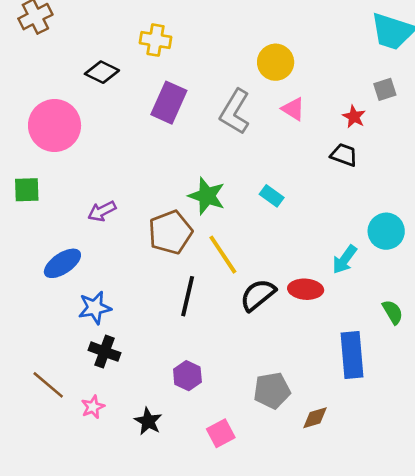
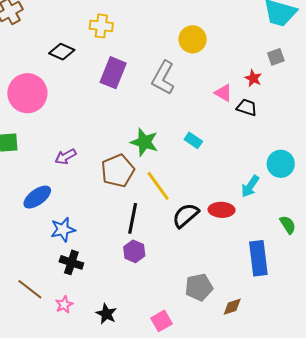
pink triangle: (293, 109) -> (223, 93), moved
purple hexagon: (187, 376) -> (134, 251), moved

